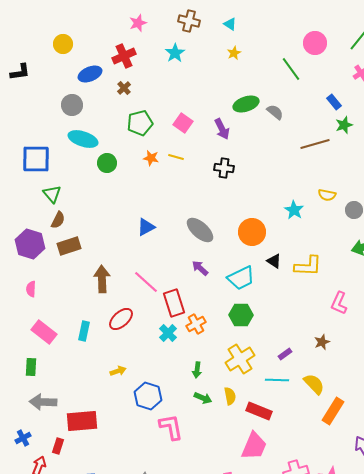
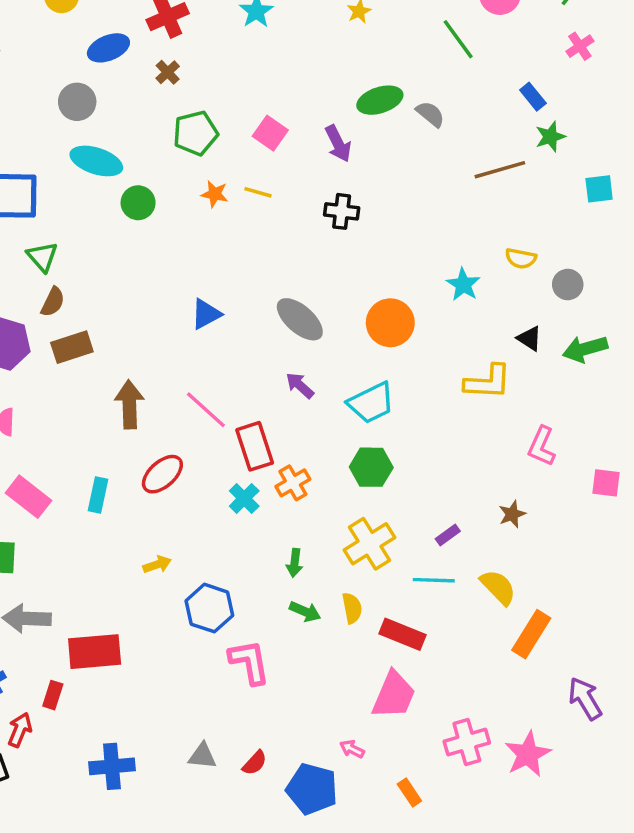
black triangle: (274, 261) -> (529, 338), moved

